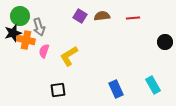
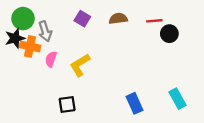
purple square: (80, 16) -> (82, 19), moved
black circle: (165, 42) -> (169, 34), moved

